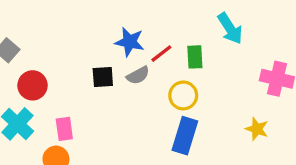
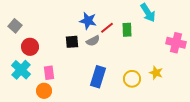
yellow circle: (183, 95) -> (132, 79), moved
yellow star: (257, 129) -> (156, 73), moved
blue rectangle: (185, 136) -> (98, 77), moved

